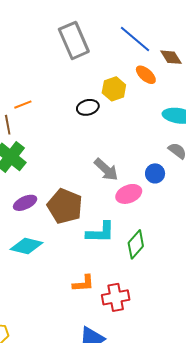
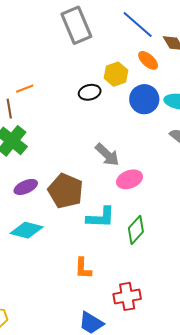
blue circle: (155, 173) -> (144, 99), moved, size x1.5
orange L-shape: (83, 283) -> (83, 268), turned 95
red cross: (116, 297) -> (127, 296), moved

